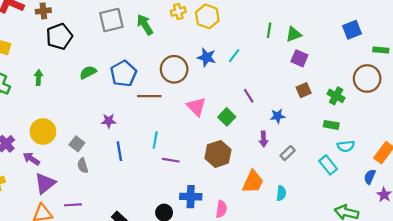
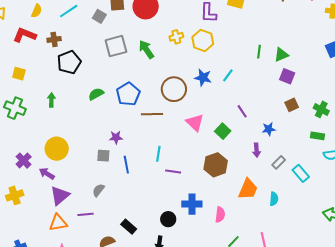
gray square: (77, 144) -> (103, 156), moved, turned -32
cyan rectangle: (328, 165) -> (301, 173), moved
gray semicircle: (83, 166) -> (98, 190), moved, turned 56

